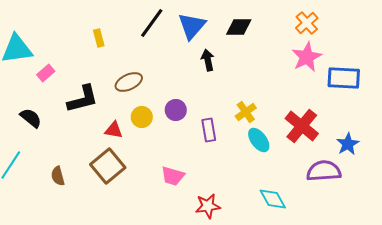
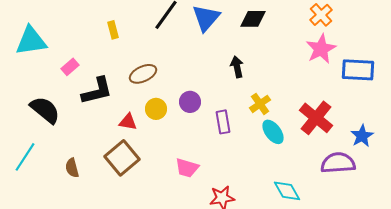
black arrow: (208, 60) -> (237, 67), moved
pink rectangle: (46, 73) -> (70, 67), moved
black semicircle: (31, 118) -> (45, 110), size x1.4

